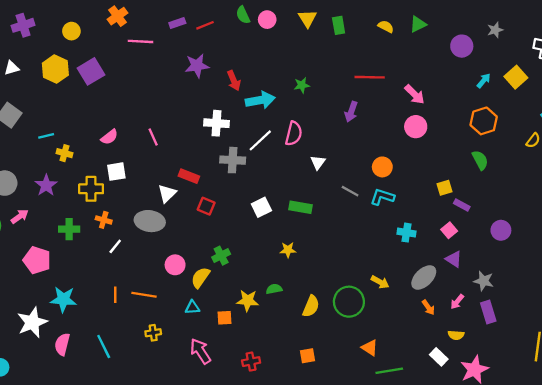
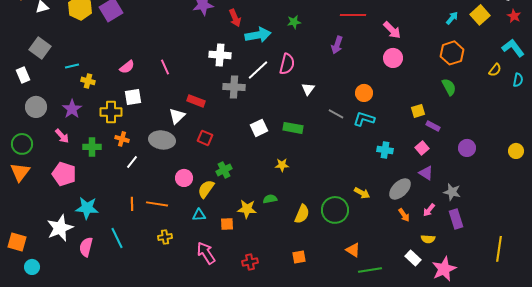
red square: (206, 206) -> (205, 138), moved
pink arrow: (20, 216) -> (62, 136), moved, turned 84
cyan line: (104, 347) -> (117, 238), moved

